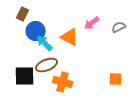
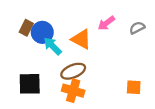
brown rectangle: (23, 14) -> (26, 28), moved
brown ellipse: (47, 65) -> (73, 71), moved

